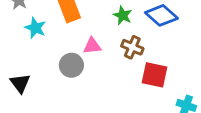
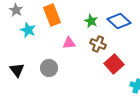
gray circle: (71, 65) -> (49, 68), moved
red square: (154, 75) -> (114, 64), turned 36

